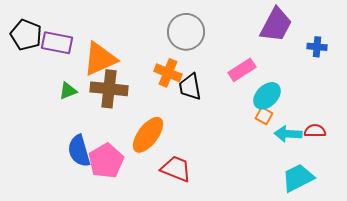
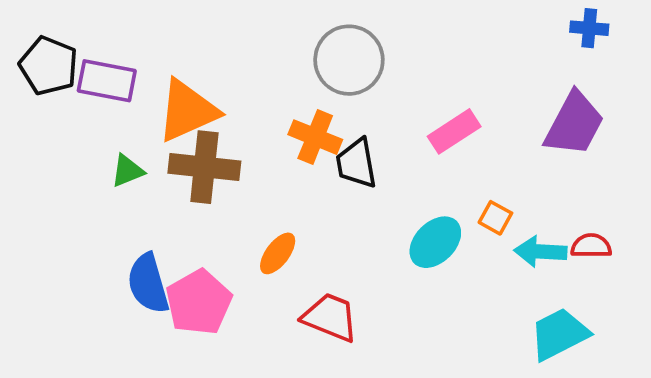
purple trapezoid: (276, 25) -> (574, 124), moved
blue cross: (317, 47) -> (589, 28), moved
cyan ellipse: (267, 96) -> (435, 242), moved
orange ellipse: (148, 135) -> (278, 253), size x0.6

